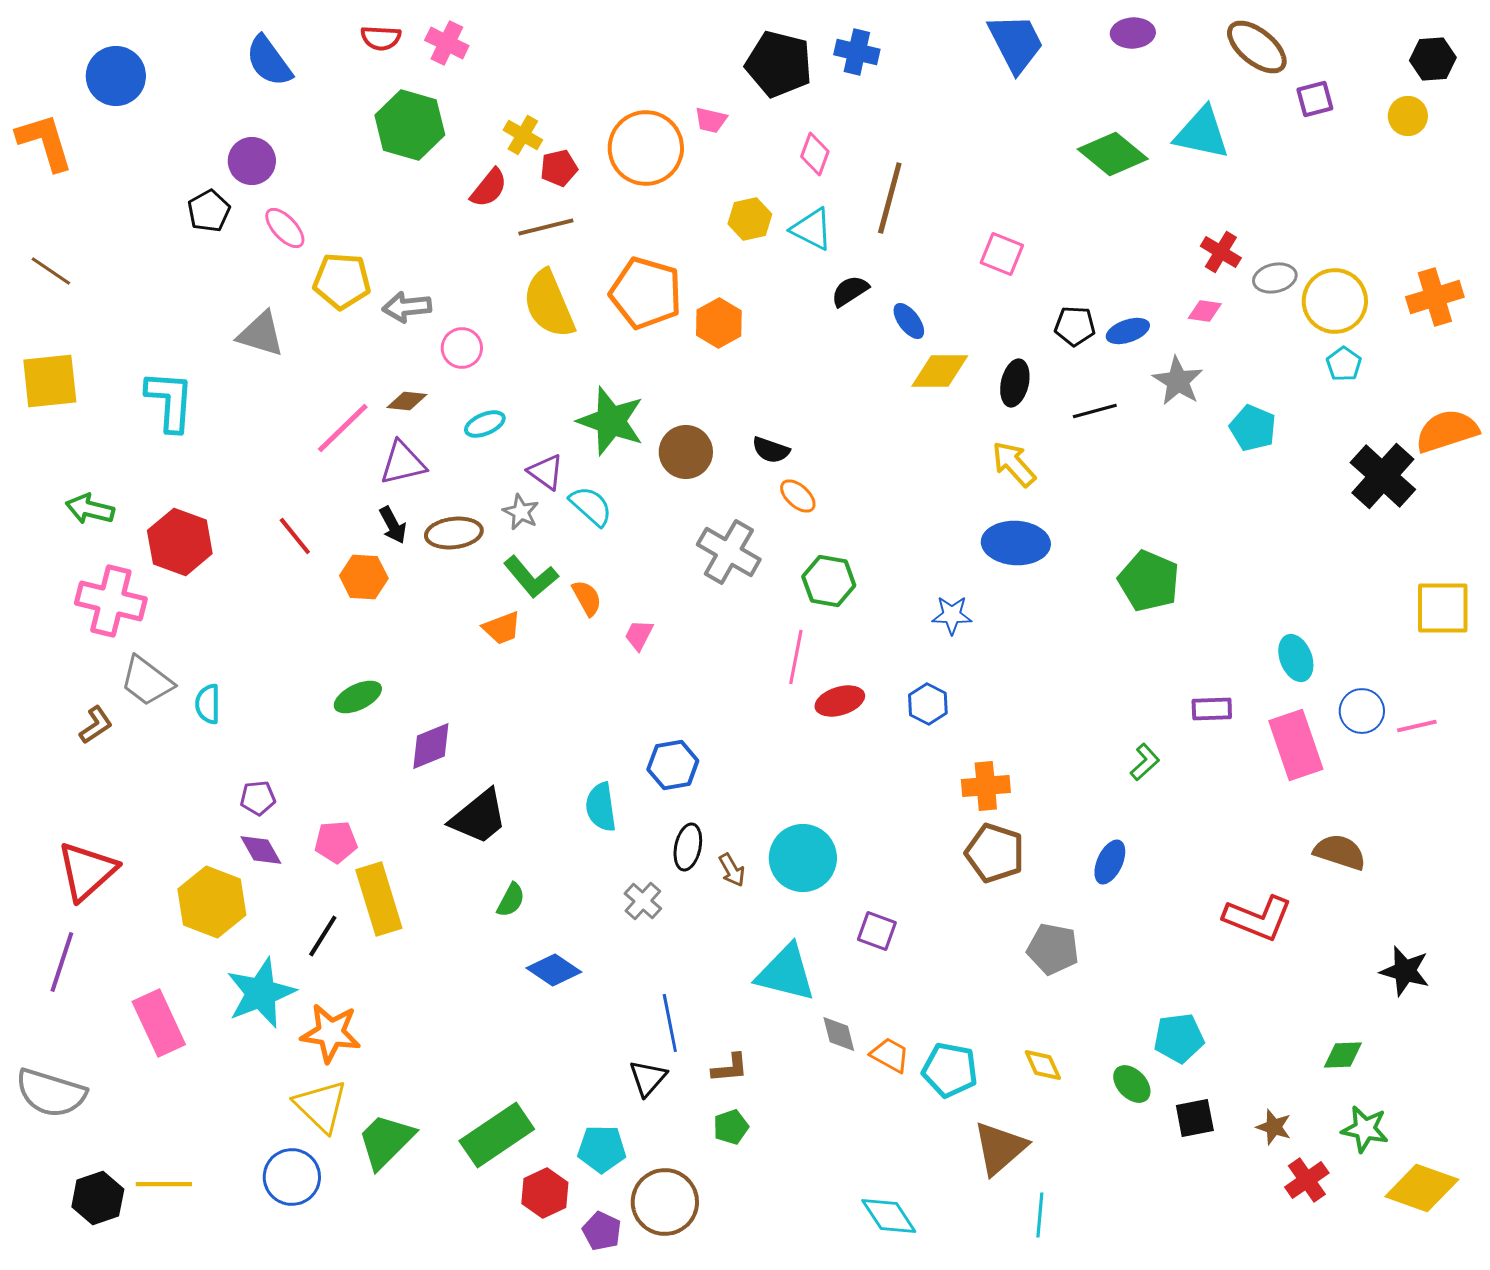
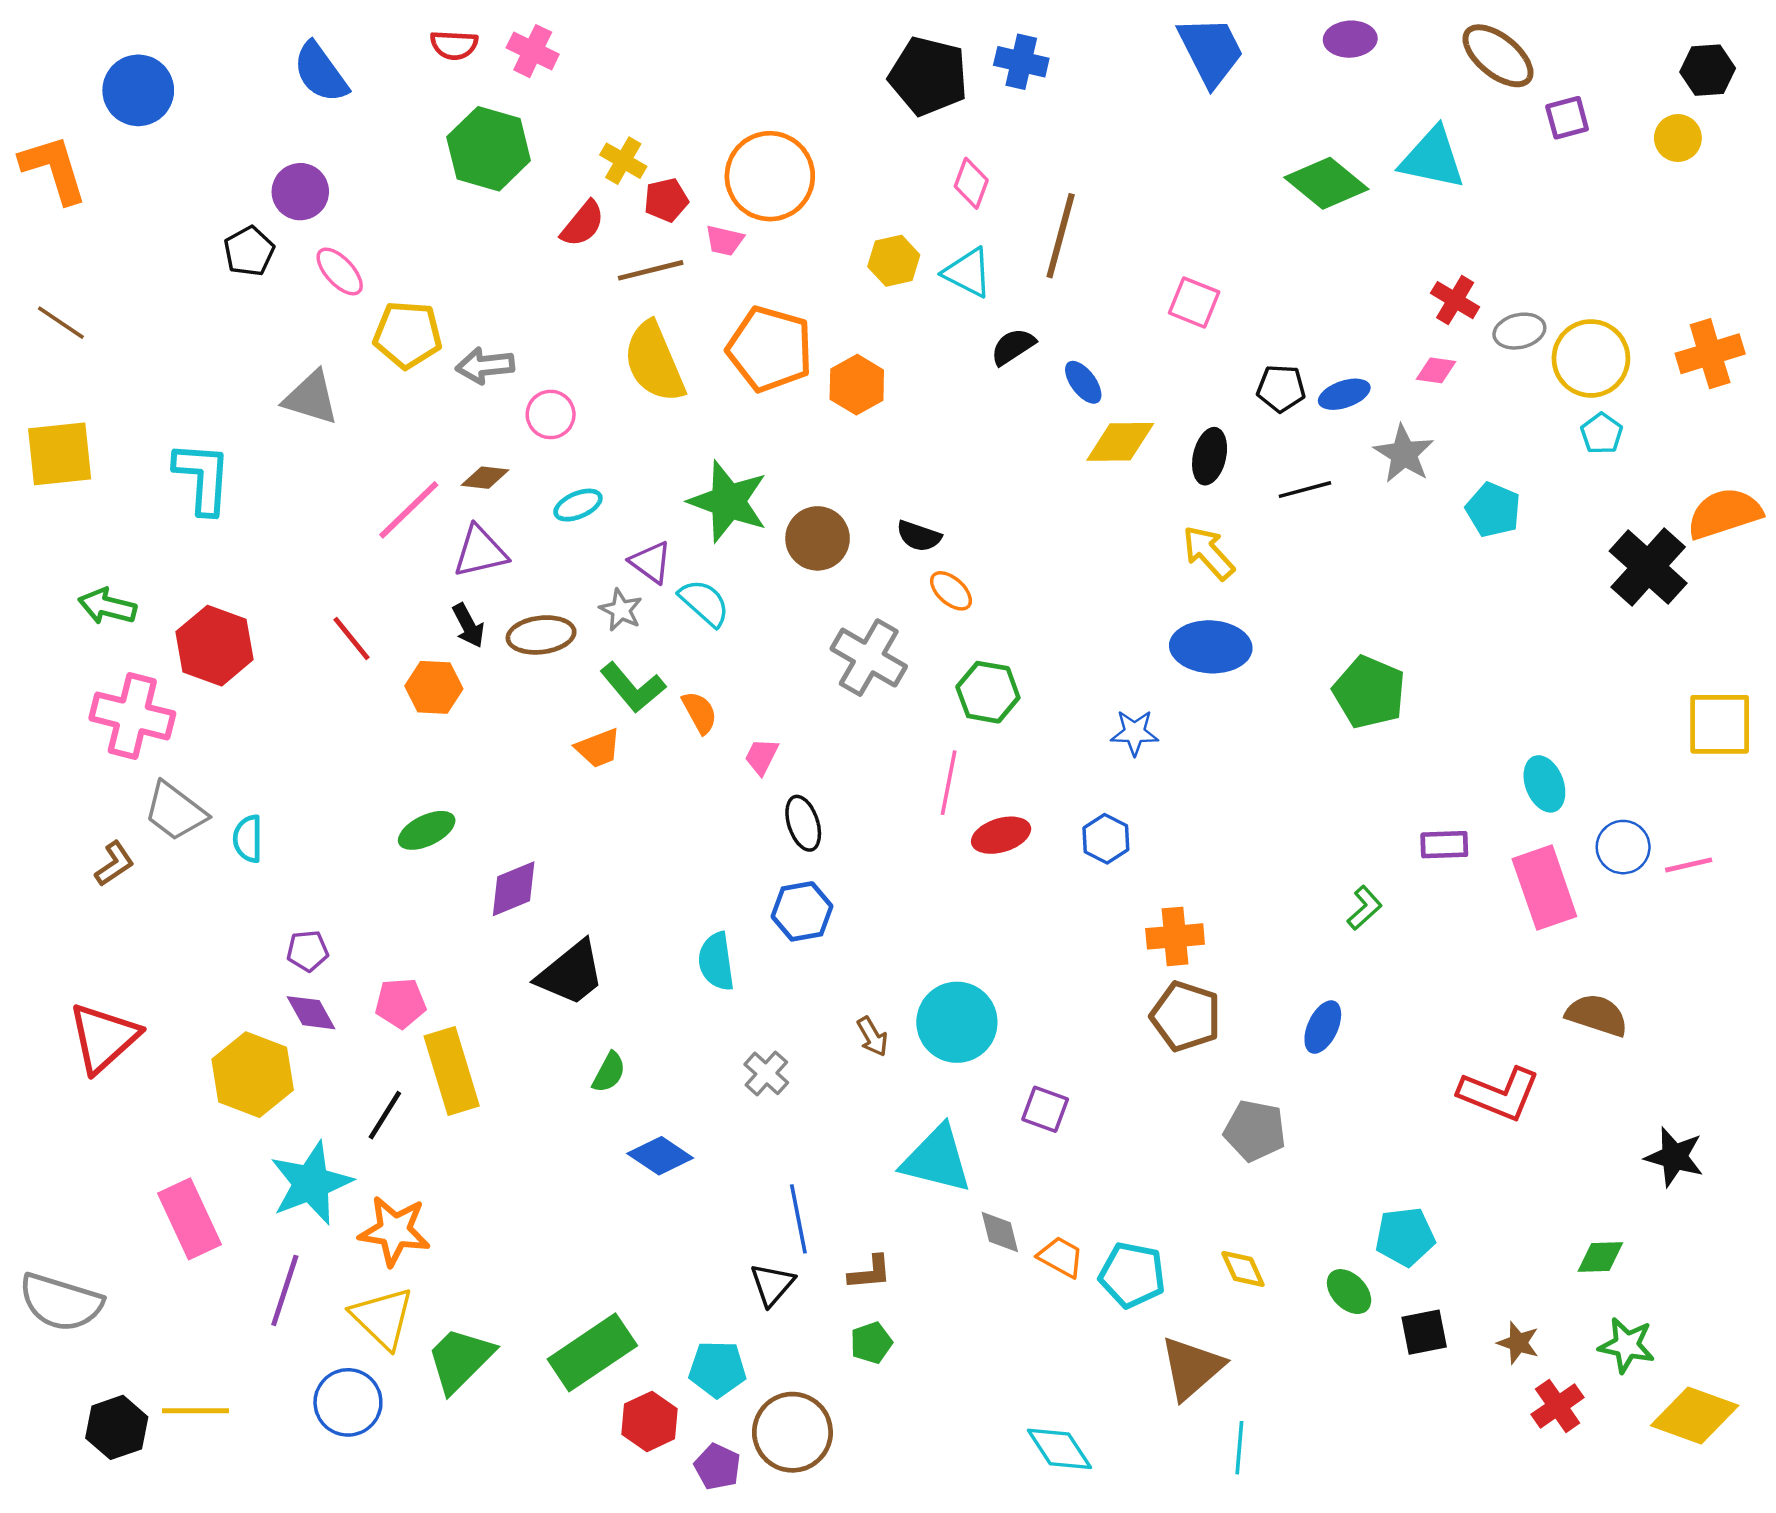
pink trapezoid: (711, 120) -> (725, 240), moved
black ellipse: (688, 847) -> (803, 823), moved, turned -30
purple line: (62, 962) -> (285, 1290), moved

